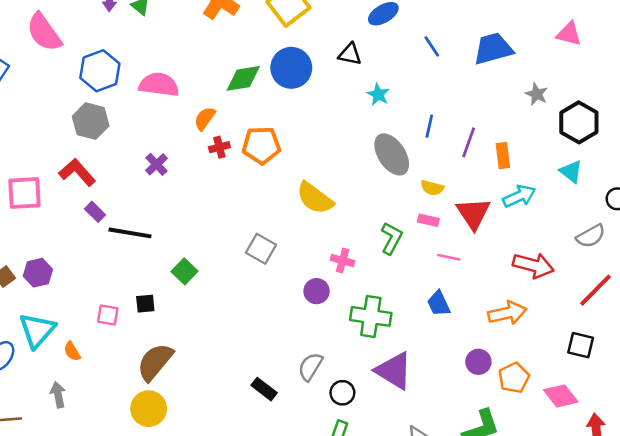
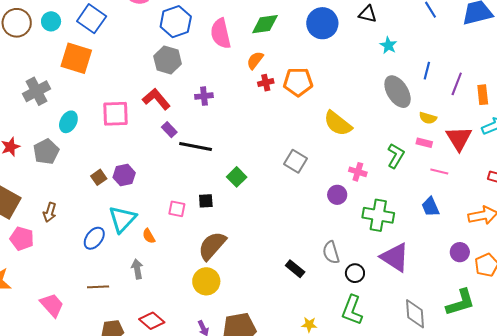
green diamond: (243, 78) -> (265, 24), moved
pink semicircle: (159, 85) -> (221, 33), turned -112
purple cross: (156, 164) -> (204, 96), moved, turned 36
gray semicircle: (310, 367) -> (331, 252), turned -50

